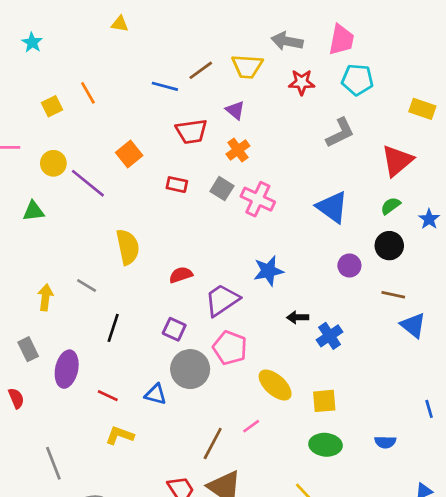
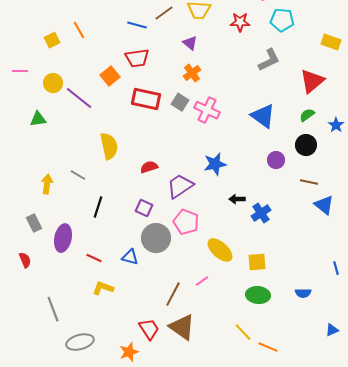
red trapezoid: (191, 131) -> (137, 58), moved
red rectangle: (177, 185) -> (146, 99), size x1.8

